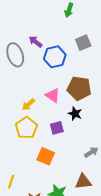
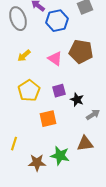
yellow arrow: (28, 105) -> (24, 56), moved
black star: (75, 114) -> (77, 100), moved
orange square: (46, 156) -> (48, 119), turned -36

